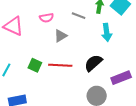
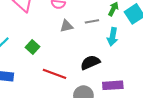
gray line: (79, 16) -> (92, 21), moved, turned -48
red line: (60, 65) -> (54, 74), moved

